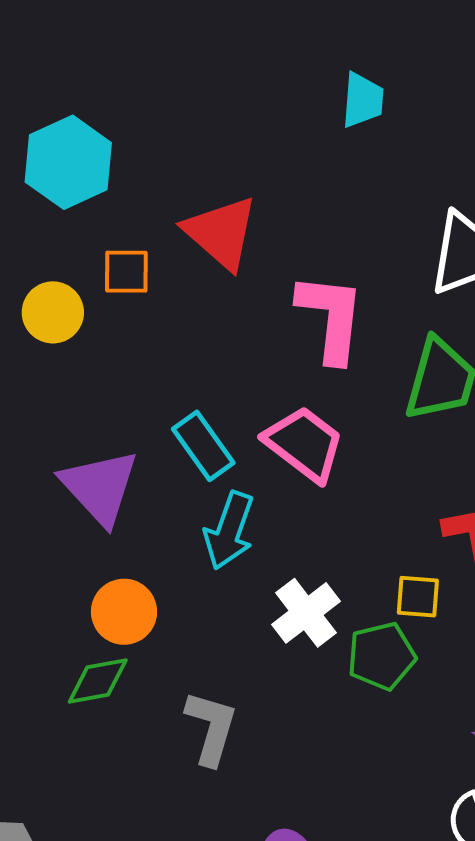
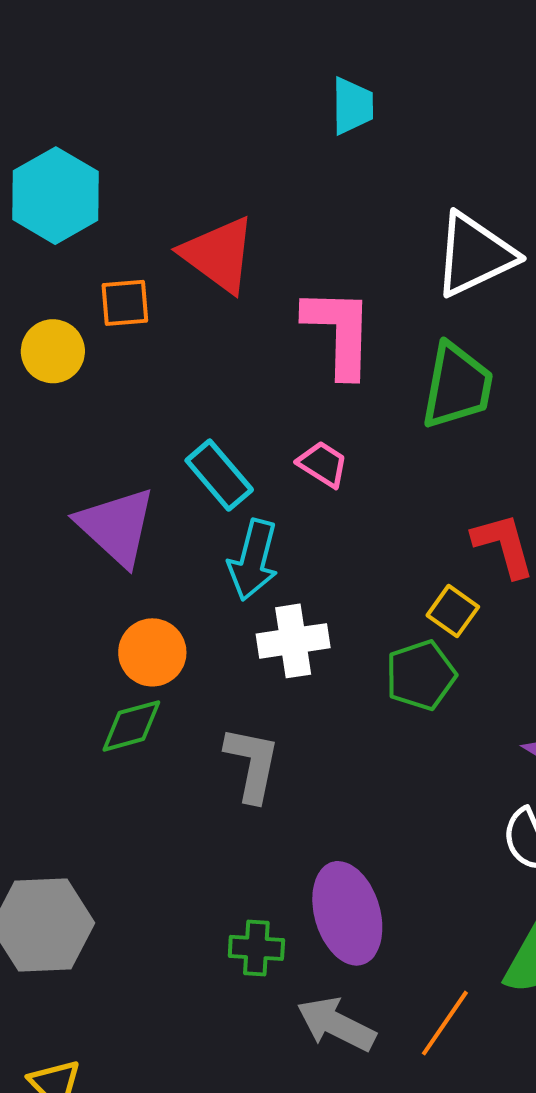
pink trapezoid: (304, 444) -> (323, 464), size x0.6
yellow square: (418, 597) -> (453, 611), turned 36
white cross: (306, 613) -> (293, 641), moved, turned 34

